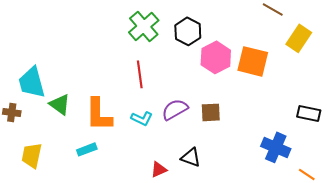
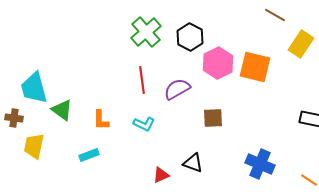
purple semicircle: (175, 109) -> (177, 89), moved
orange L-shape: (99, 114) -> (101, 120), size x0.6
blue cross: (276, 147) -> (260, 164), moved
yellow trapezoid: (32, 155) -> (34, 146), moved

